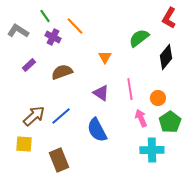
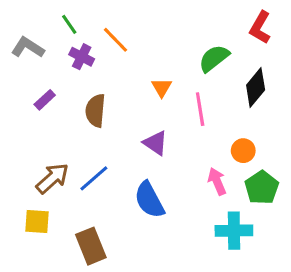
brown semicircle: (62, 72) -> (95, 111), turned -65
pink line: (130, 89) -> (200, 109), moved

